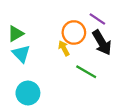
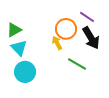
cyan circle: (28, 93) -> (25, 72), moved

